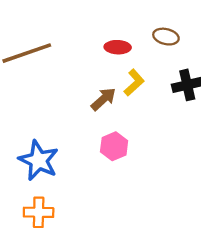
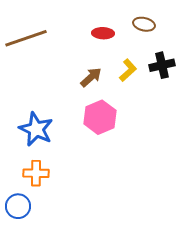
yellow L-shape: (134, 83) -> (128, 70), moved
pink hexagon: (114, 146) -> (100, 117), size x1.4

